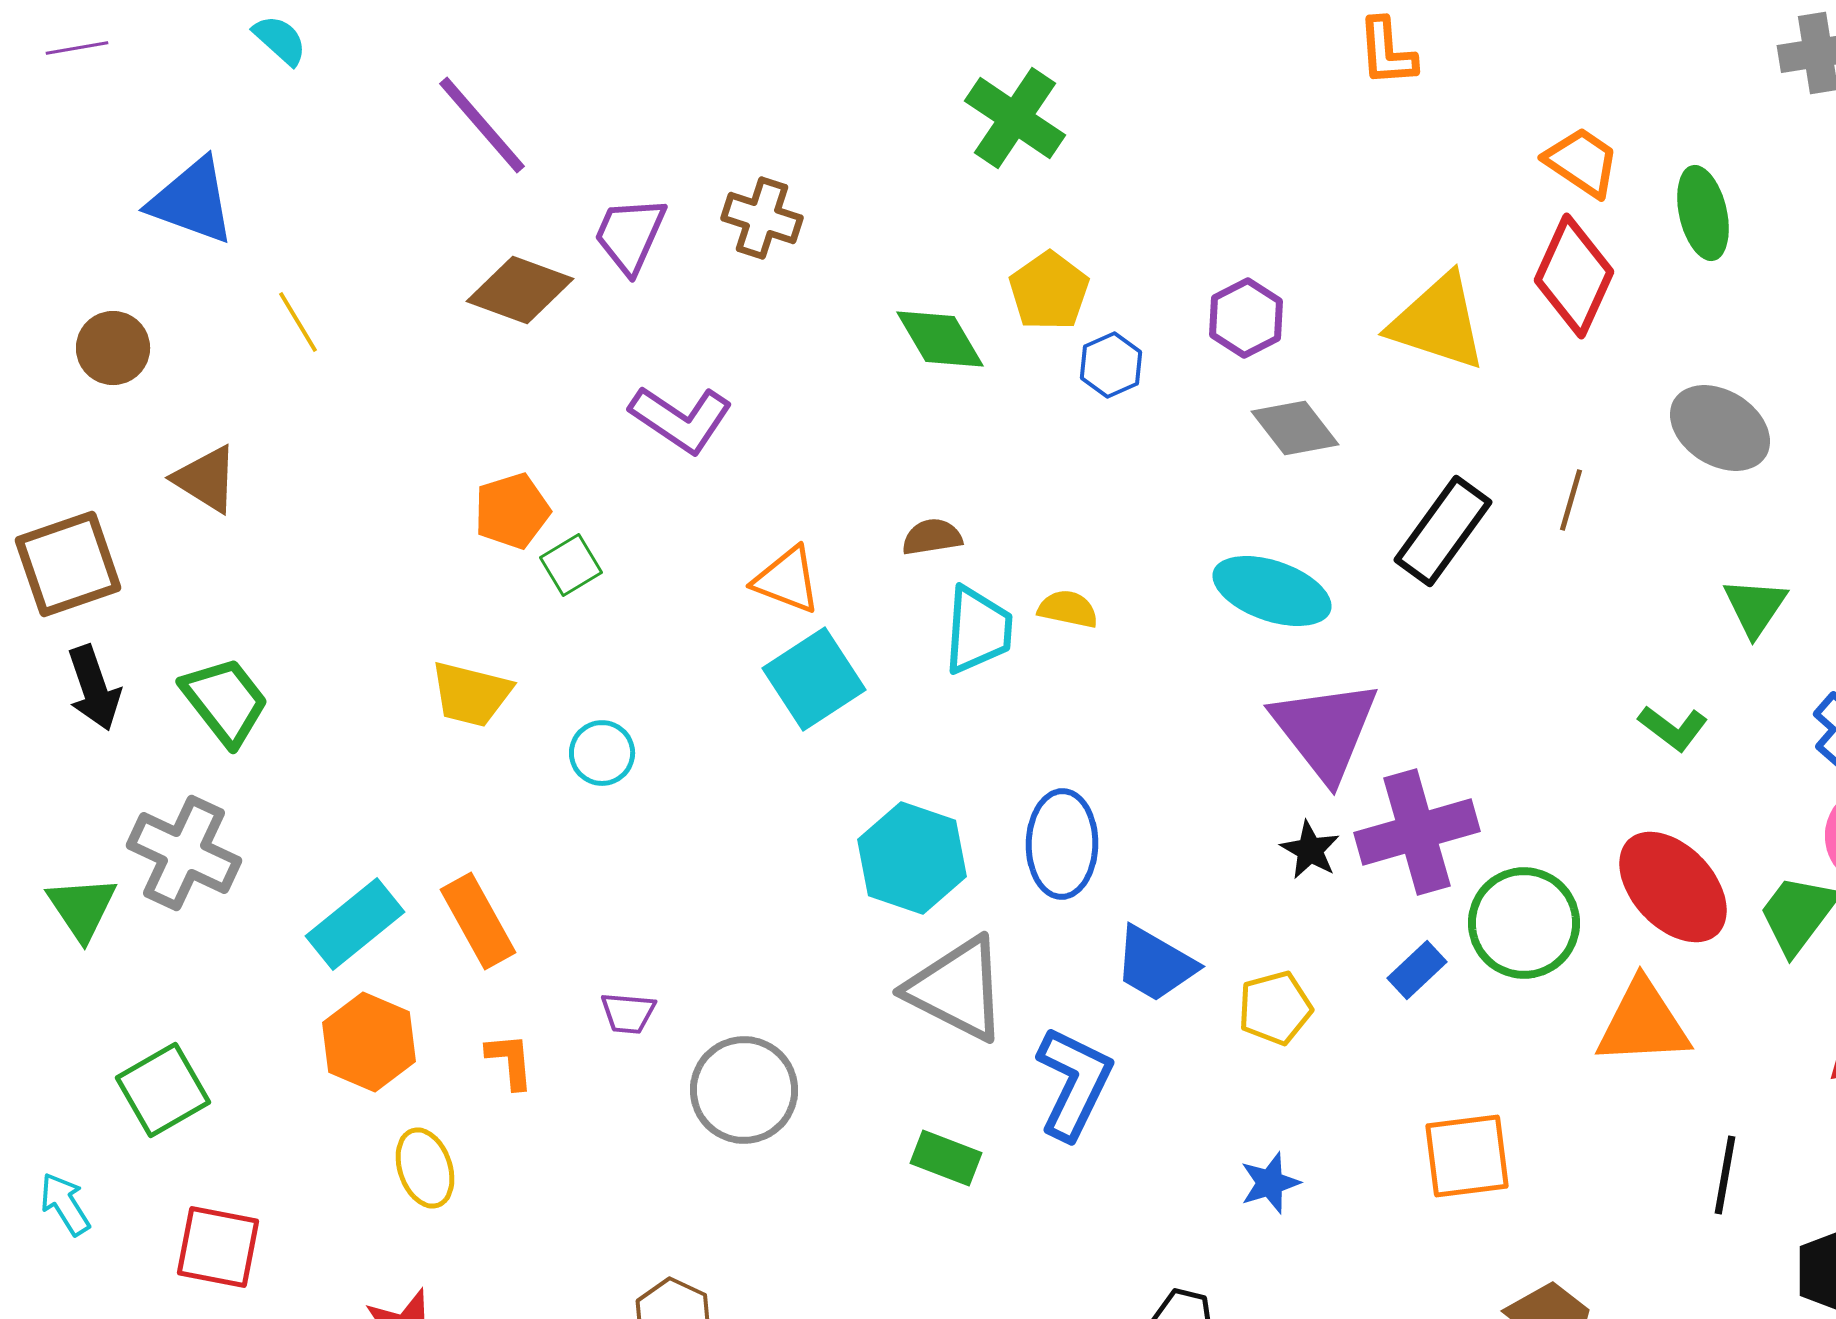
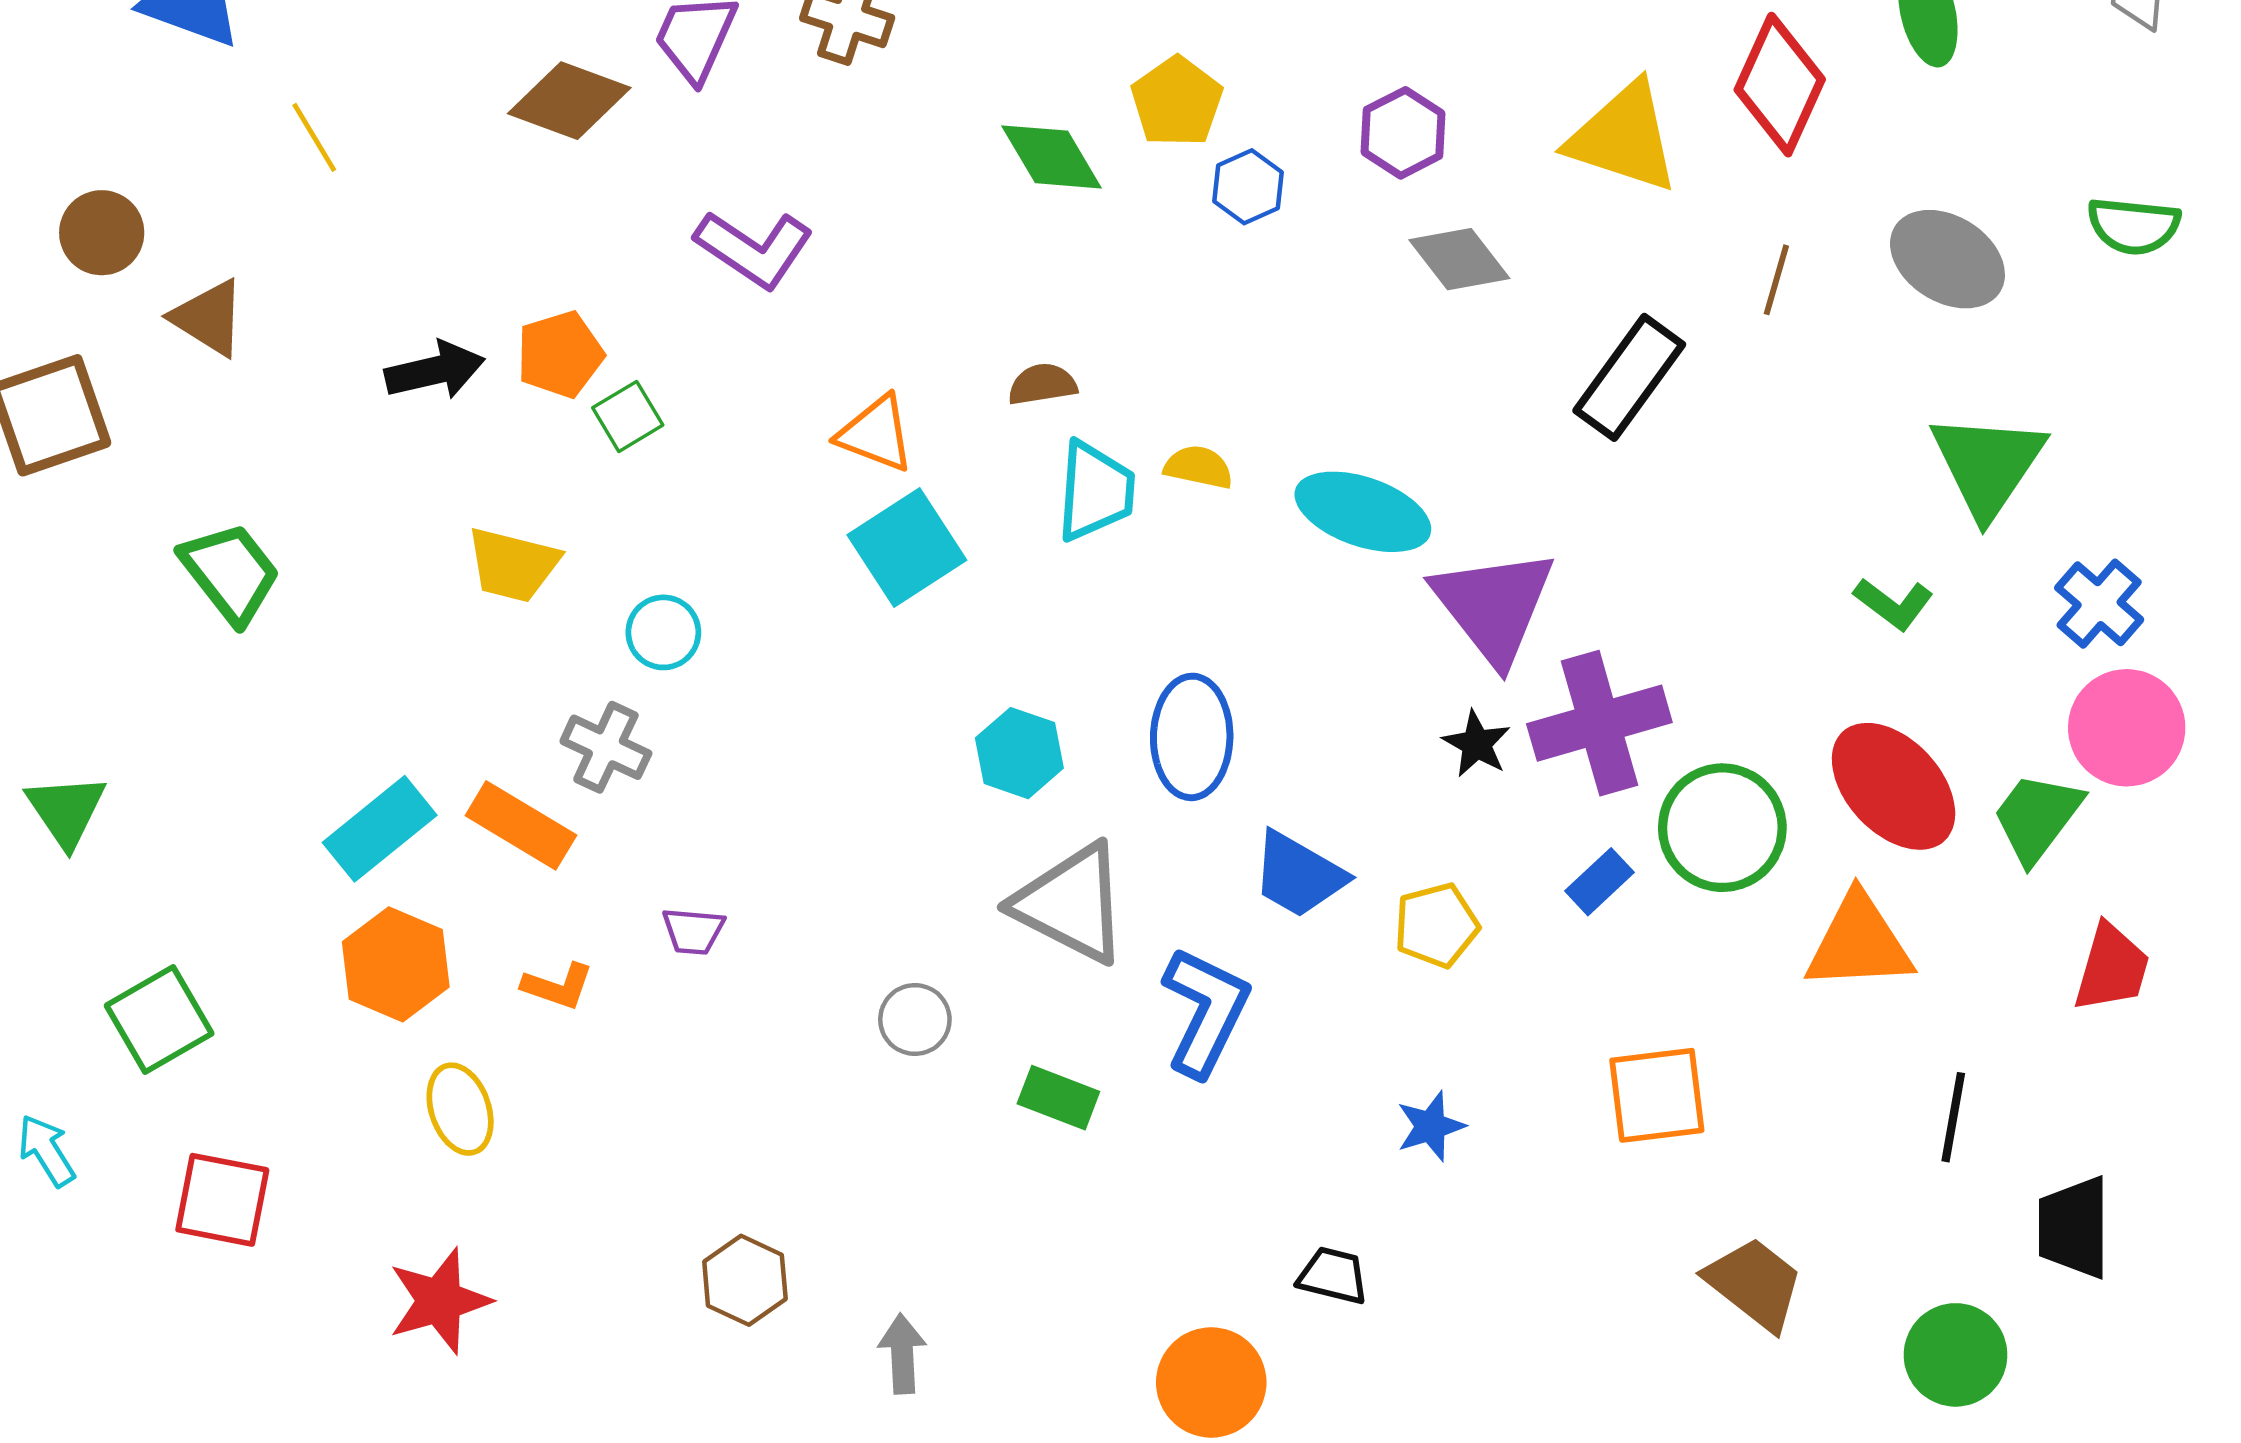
brown circle: (113, 348) -> (102, 233), moved
brown line: (1571, 500) -> (1776, 280), moved
cyan ellipse: (1272, 591) -> (1363, 512), moved
green triangle: (1755, 607) -> (1988, 465), size x1.6
black arrow: (94, 688) -> (435, 371), moved, turned -84
gray cross: (184, 853) -> (606, 747), moved, size x0.7
cyan hexagon: (912, 858) -> (1019, 753), size x0.7
orange rectangle: (478, 921) -> (521, 825), turned -30
orange L-shape: (510, 1061) -> (558, 986), turned 114
gray circle: (744, 1090) -> (915, 1020), moved, size x0.6

